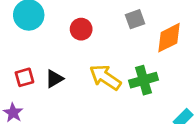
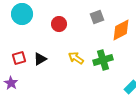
yellow arrow: (105, 77) -> (76, 58), size x0.7

